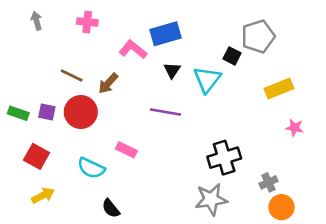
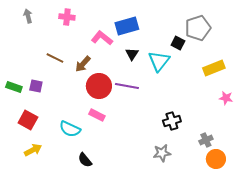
red circle: (81, 112) -> (99, 86), moved
black cross: (224, 158) -> (172, 121), size x0.7
gray star: (211, 199) -> (162, 153), size x0.7

